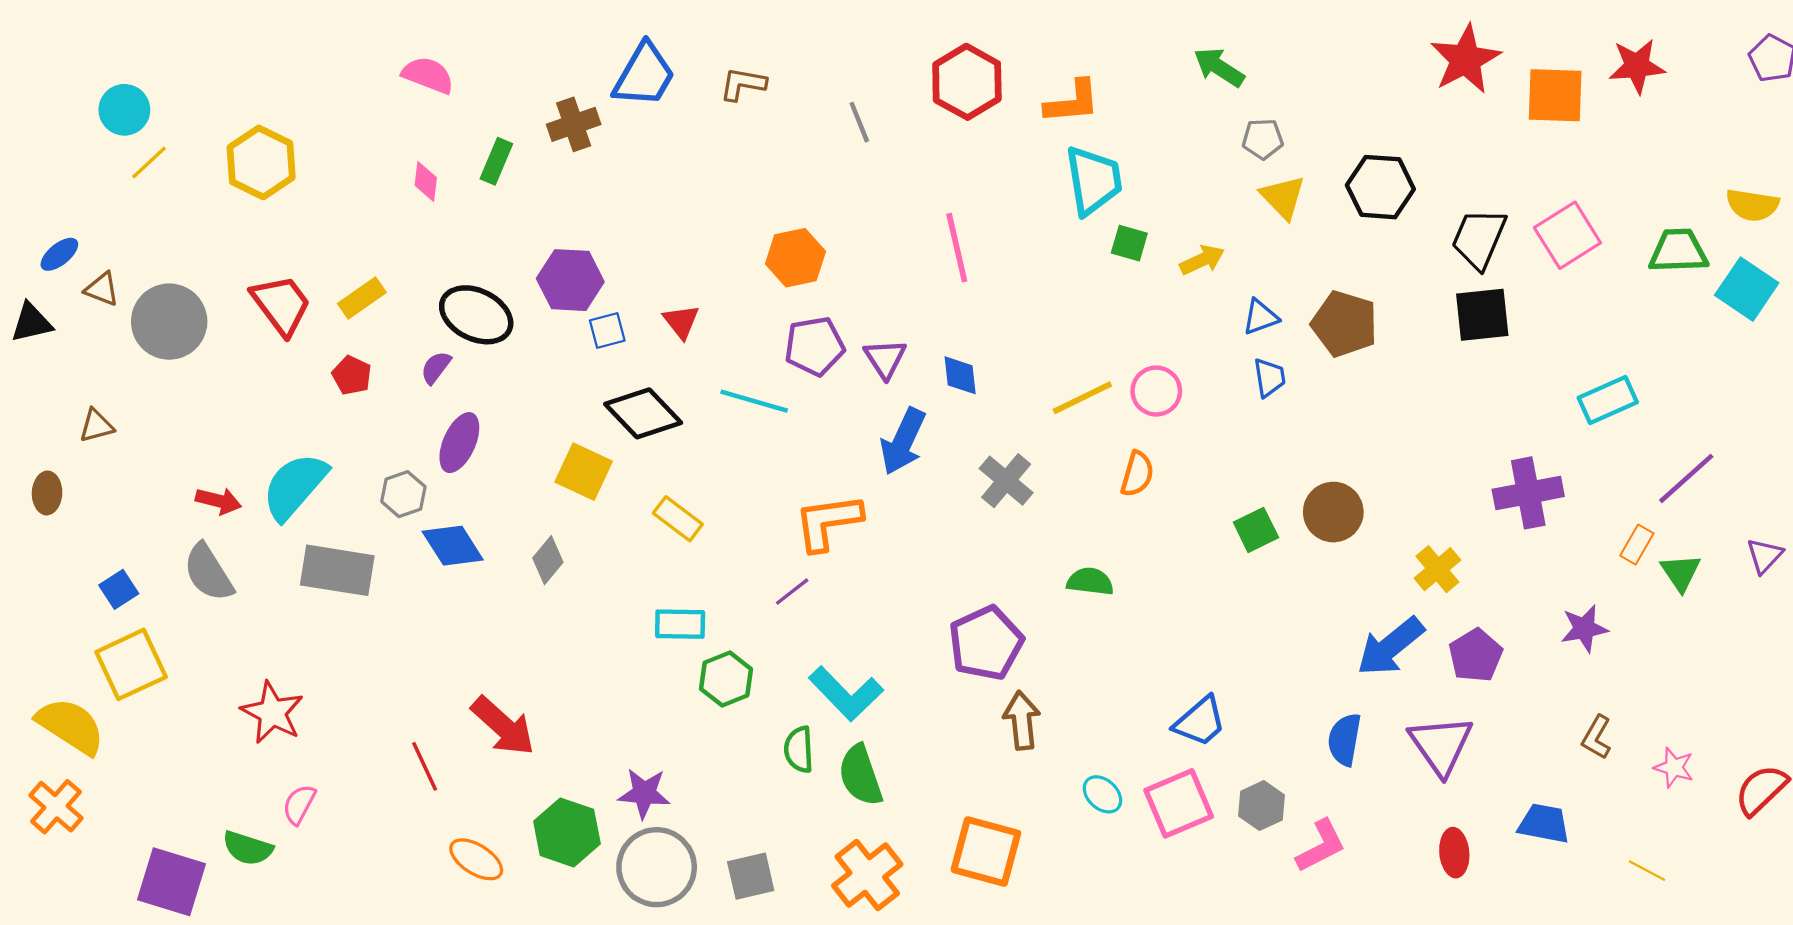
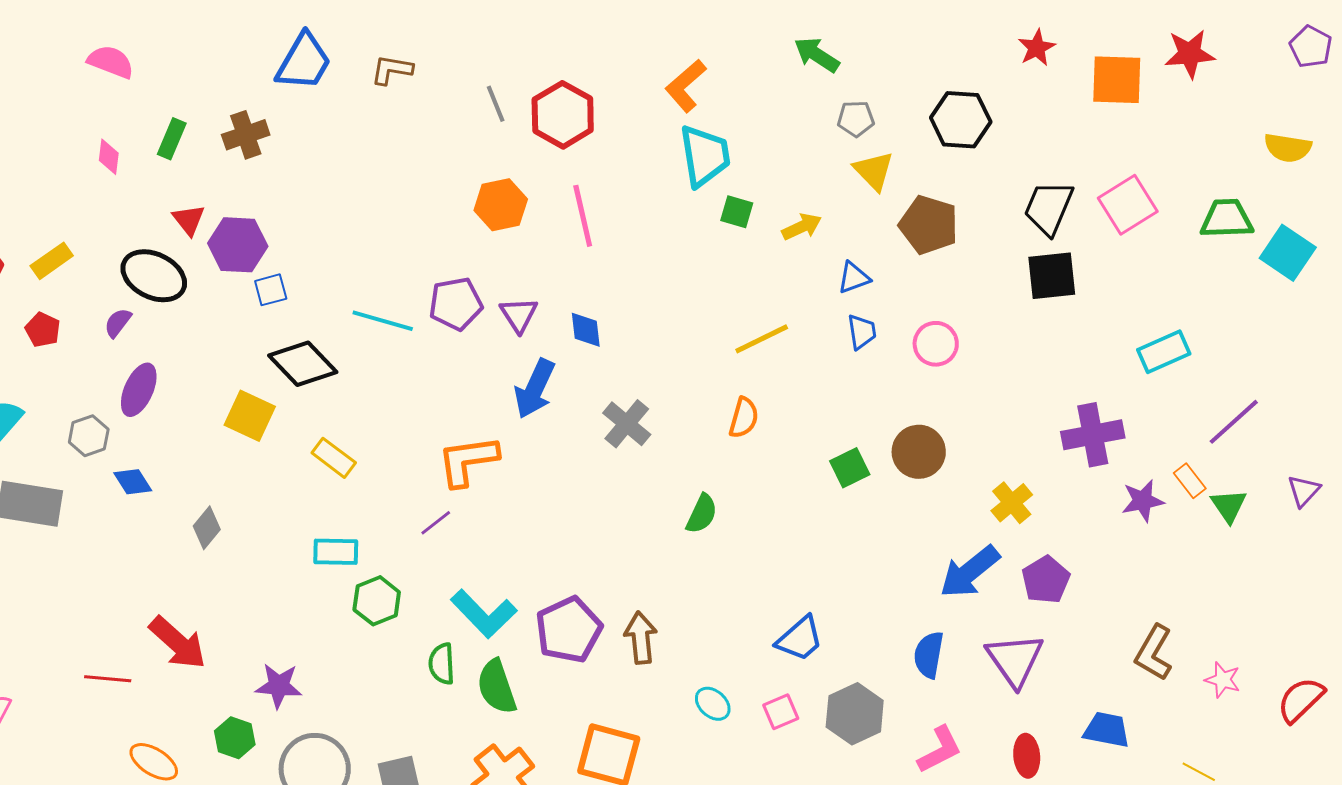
red star: (1465, 59) -> (1037, 48), size x0.6
red hexagon: (967, 82) -> (563, 115), moved
orange L-shape: (1072, 102) -> (686, 86), turned 144
brown cross: (574, 124) -> (246, 135), moved
black hexagon: (1380, 187) -> (961, 120), moved
yellow semicircle: (1752, 205) -> (1288, 148), moved
orange hexagon: (795, 258) -> (501, 205), moved
red triangle: (681, 322) -> (189, 220), moved
brown pentagon: (1344, 324) -> (929, 225), moved
pink circle: (1156, 391) -> (936, 344), moved
yellow line: (1082, 398) -> (762, 339), moved
cyan line: (754, 401) -> (383, 321), moved
orange rectangle: (1637, 545) -> (1190, 481), turned -68
blue diamond: (453, 546) -> (133, 482), size x0.7
gray diamond: (548, 560) -> (207, 528), moved
green semicircle: (1090, 581) -> (702, 514), turned 108
purple star: (1584, 629) -> (1143, 501), moved
purple pentagon: (986, 643) -> (569, 630), moved
brown L-shape: (1597, 737) -> (1154, 653), size x1.4
red line: (425, 766) -> (108, 679), turned -60
purple star: (644, 793) -> (279, 686), moved
pink square: (1179, 803) -> (781, 712), size x0.6
gray hexagon: (1262, 806) -> (855, 714), size x1.4
green hexagon: (567, 832) -> (235, 738), size x0.7
pink L-shape: (1321, 846) -> (940, 750), moved

